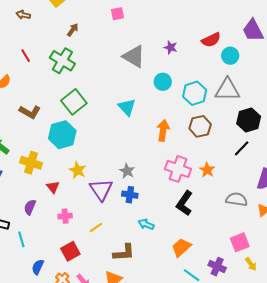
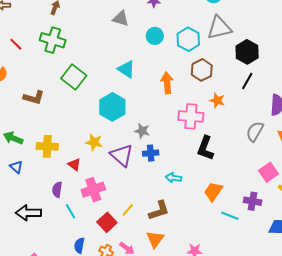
gray triangle: (134, 56) -> (121, 19), size x0.7
cyan hexagon: (62, 135) -> (112, 107), moved
orange star: (207, 170) -> (217, 100), moved
gray semicircle: (237, 199) -> (255, 132), turned -55
pink cross: (65, 216) -> (93, 190), size x1.6
yellow line: (96, 227) -> (128, 210), moved
cyan line: (21, 239) -> (71, 211), moved

